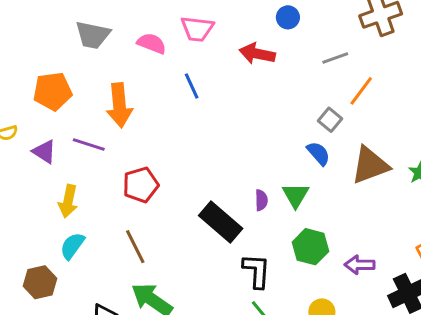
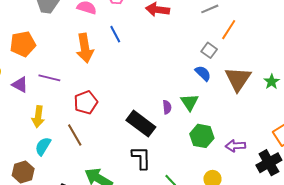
orange arrow: (119, 105) -> (85, 48), moved
brown triangle: (370, 165) -> (238, 79), turned -32
brown line: (135, 247) -> (75, 135), moved
black L-shape: (257, 271) -> (141, 158), moved

